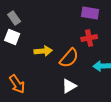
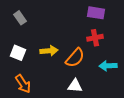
white square: (12, 37) -> (18, 53), moved
white triangle: (69, 86) -> (75, 86), turned 35

